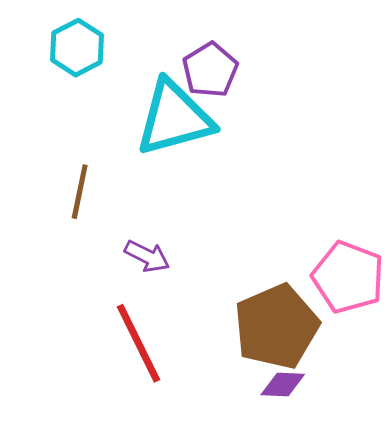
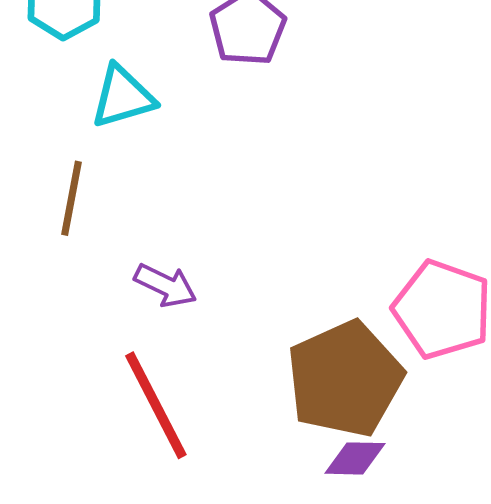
cyan triangle: (174, 118) -> (123, 97), moved, size x0.6

